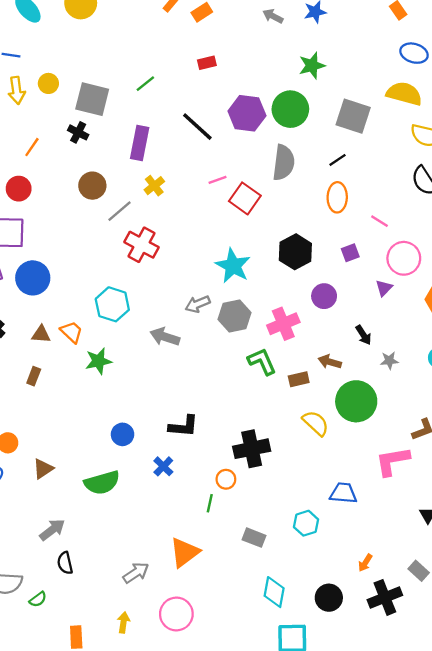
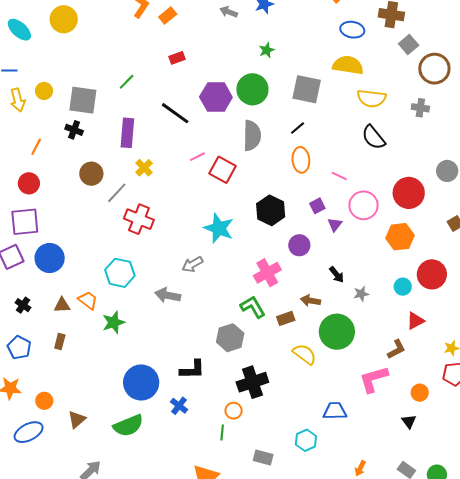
green star: (312, 66) -> (267, 50), size x0.7
purple triangle: (384, 288) -> (335, 225), moved
gray hexagon: (235, 316) -> (230, 338), moved
blue circle: (123, 434) -> (141, 382), size x1.8

